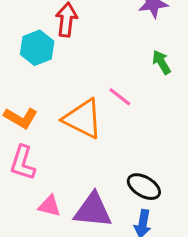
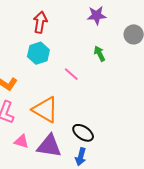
cyan hexagon: (37, 48) -> (38, 53), moved
orange triangle: (83, 119) -> (45, 110), moved

